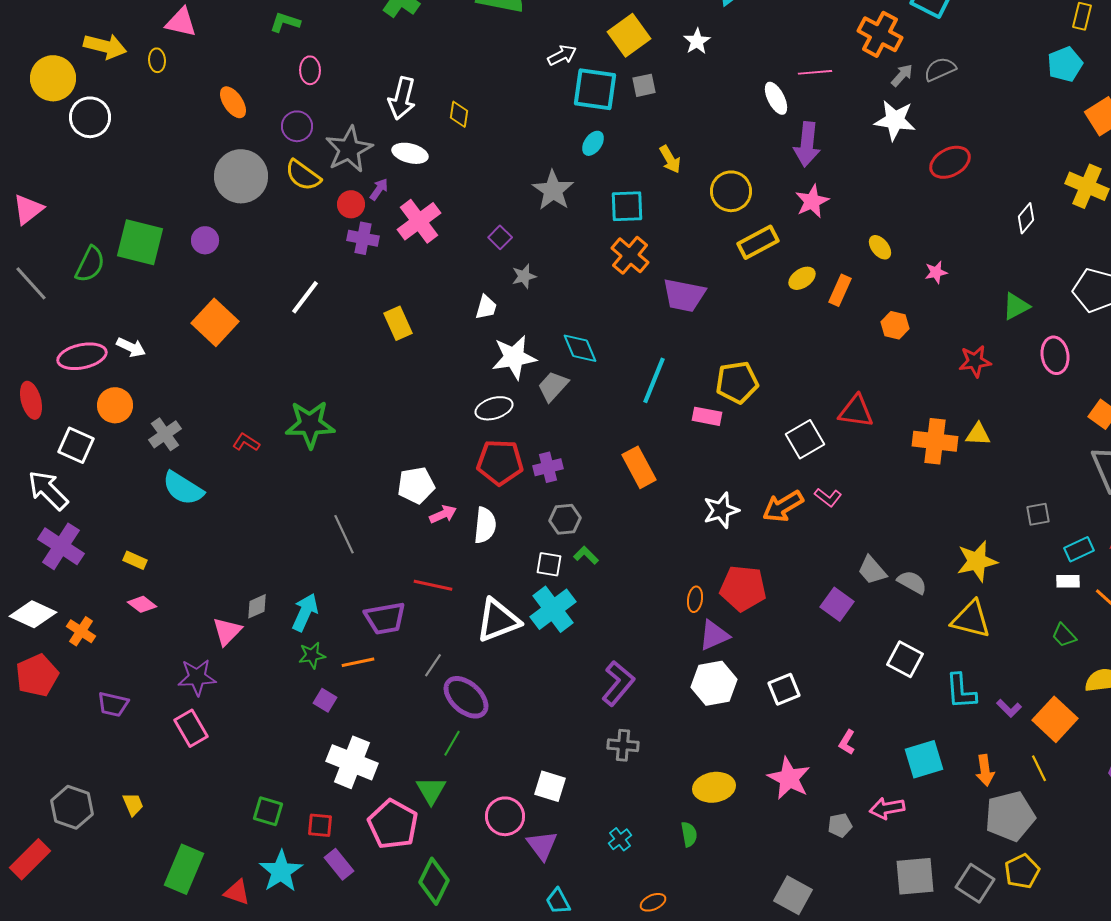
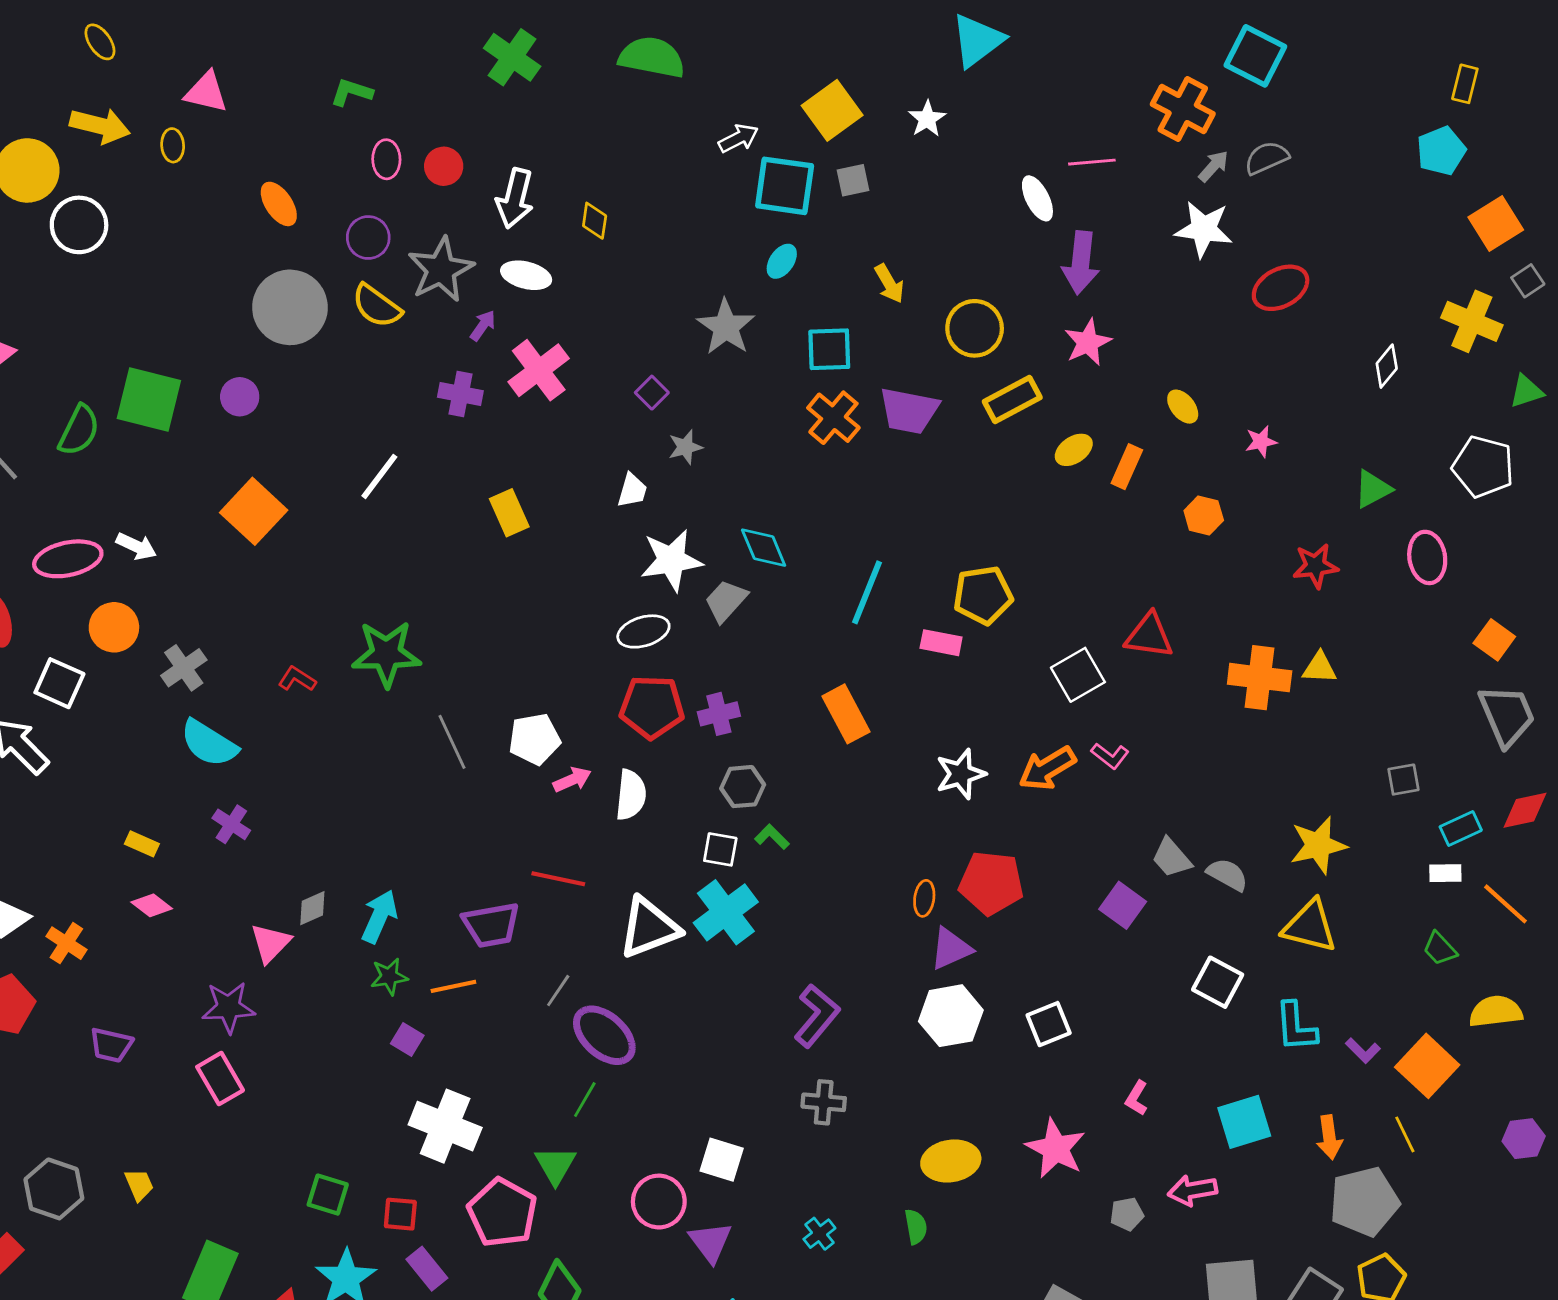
red circle: (351, 204) -> (444, 166), moved
purple trapezoid: (684, 295) -> (909, 411), moved
gray line: (344, 534) -> (452, 742), moved
purple cross: (61, 546) -> (231, 824), moved, size x0.6

